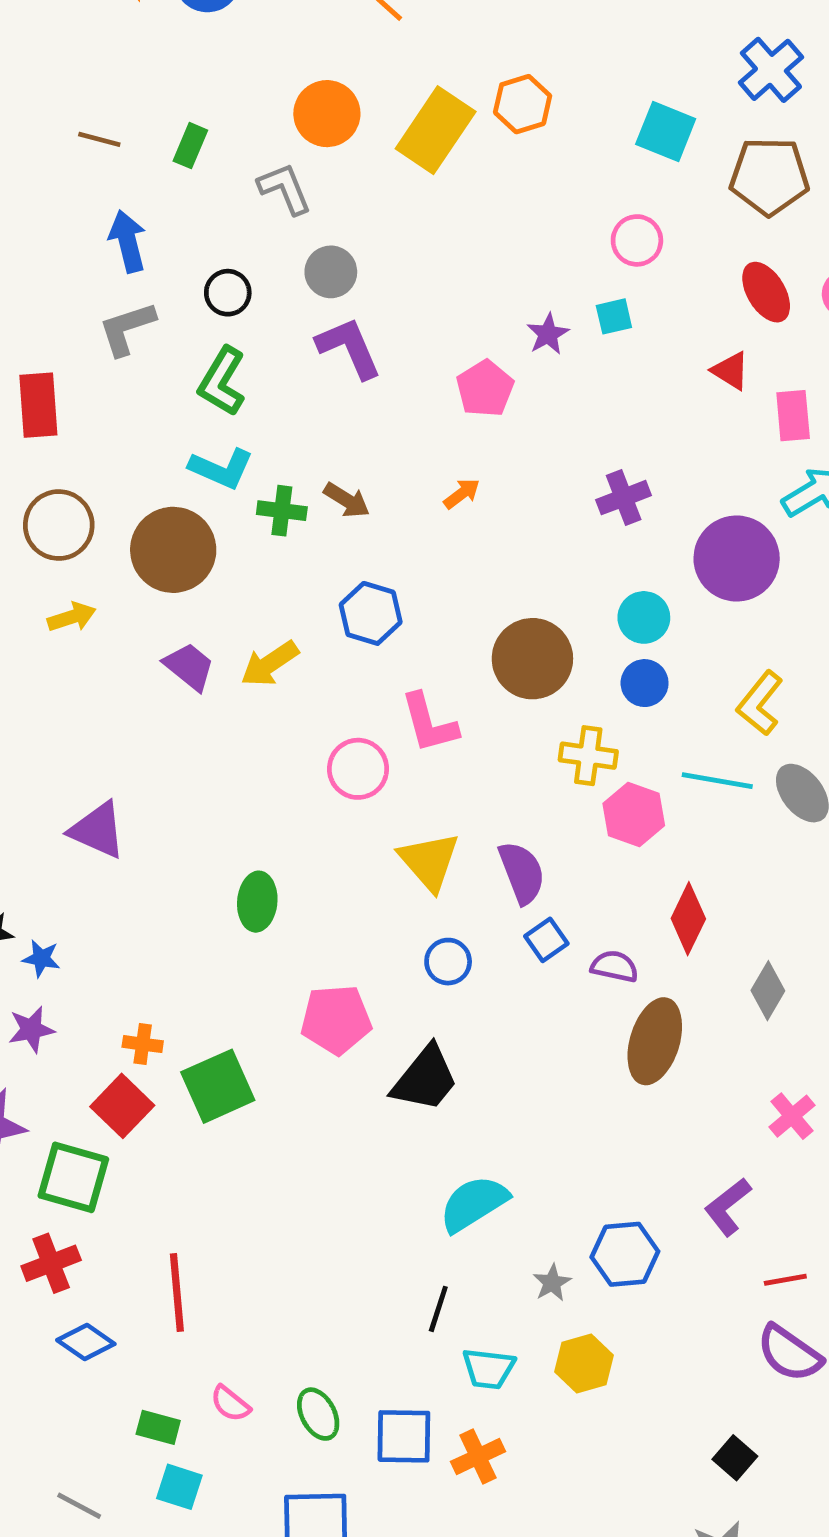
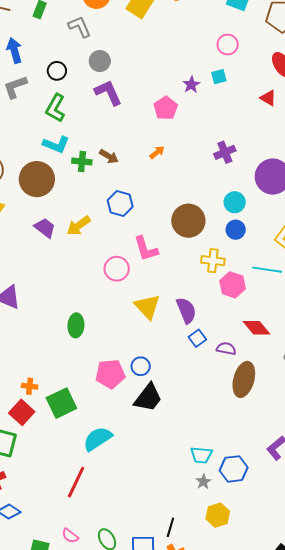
red diamond: (688, 919) -> (257, 328), turned -64
blue circle: (448, 962) -> (141, 366), moved
cyan semicircle: (474, 1204) -> (98, 439), moved
red line: (177, 1292) -> (76, 482), moved, turned 32
black line: (438, 1309) -> (170, 527), moved
cyan trapezoid: (489, 1369) -> (201, 455), moved

